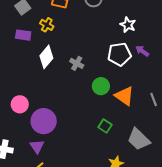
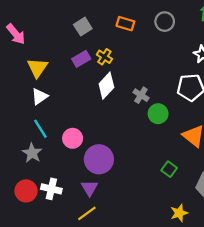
yellow cross: (47, 25) -> (104, 57), moved
purple rectangle: (23, 35) -> (81, 59), turned -42
green circle: (101, 86) -> (158, 114), moved

